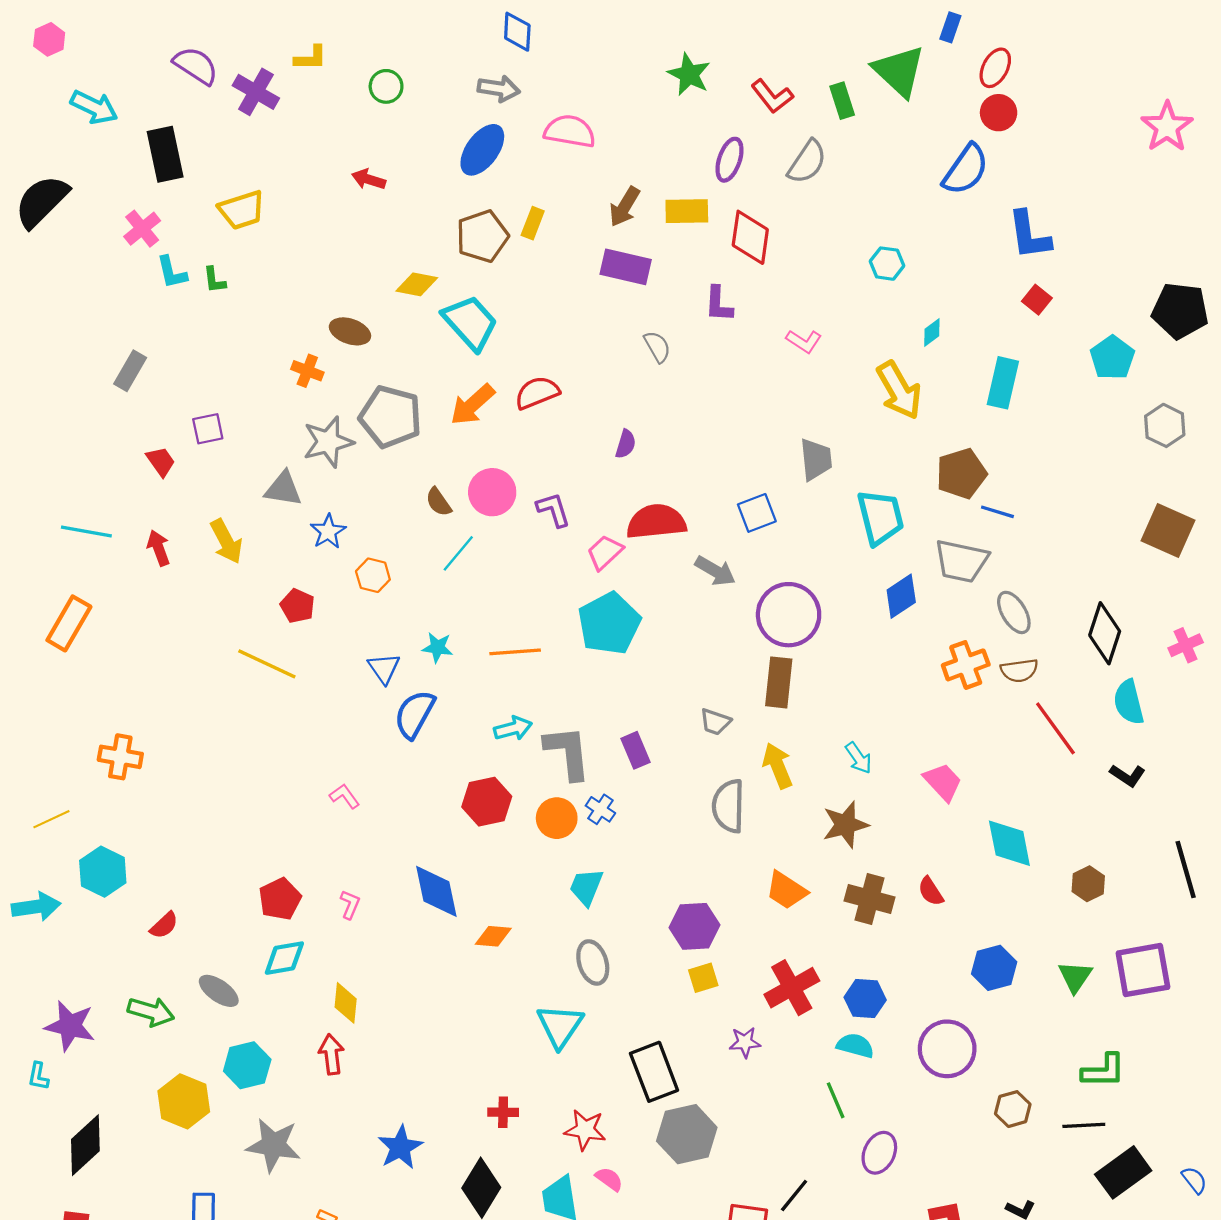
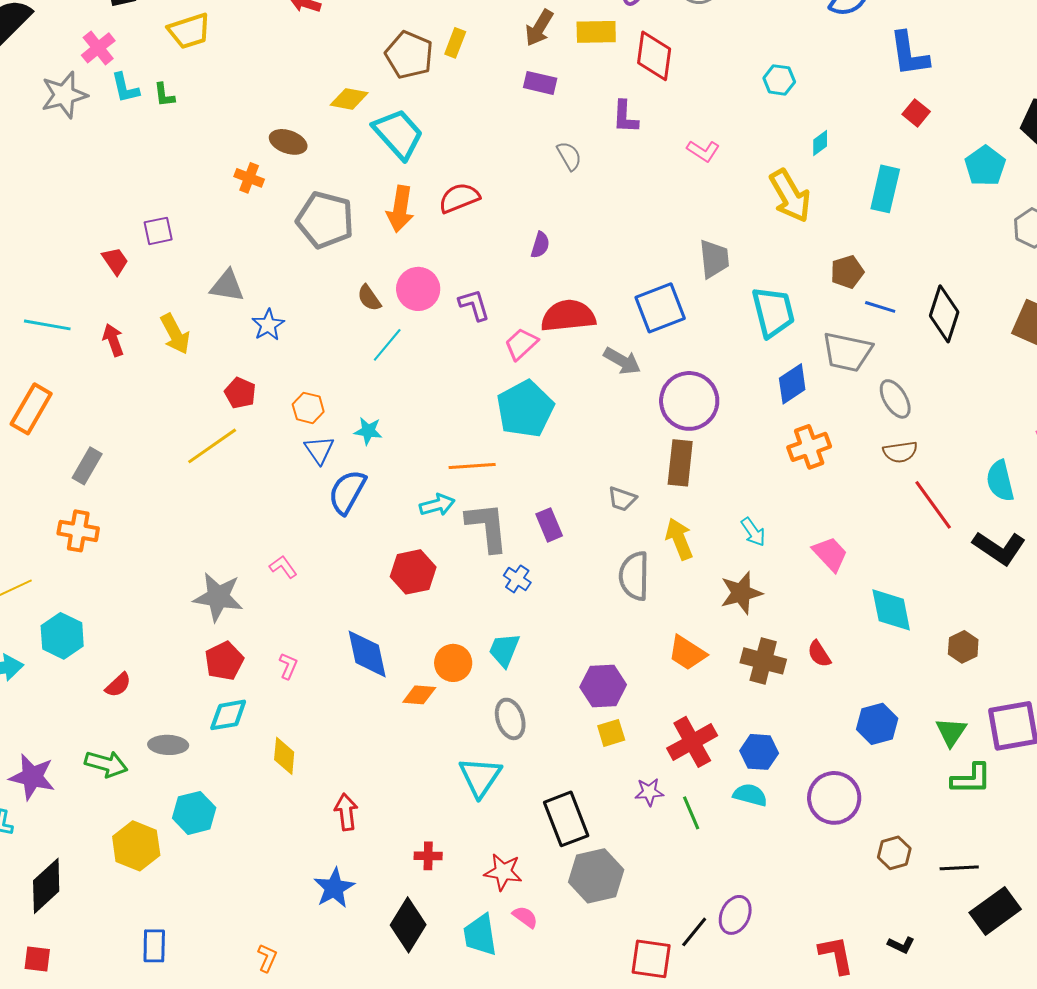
brown pentagon: (482, 236) -> (409, 55), turned -30
purple rectangle: (626, 267) -> (540, 83), size x0.7
gray rectangle: (130, 371) -> (87, 466), moved
orange arrow: (472, 405) -> (400, 209), turned -39
gray star: (328, 442) -> (64, 95), moved
brown pentagon: (961, 474) -> (847, 272), size x0.7
blue square: (757, 513) -> (660, 308), size x1.4
orange hexagon: (373, 575) -> (308, 408), moved
black diamond: (1105, 633) -> (944, 314), moved
orange line: (515, 652) -> (472, 466), moved
yellow line: (267, 664) -> (212, 446), turned -60
orange cross: (966, 665) -> (809, 447), moved
black L-shape: (1128, 775) -> (999, 548), size x1.6
orange circle: (557, 818) -> (453, 663), moved
gray ellipse: (219, 991) -> (168, 745), turned -33
red arrow: (331, 1054) -> (346, 812), moved
green L-shape: (1104, 1071) -> (971, 779), moved
green line: (836, 1100) -> (691, 813), moved
gray star: (273, 1145) -> (218, 597), moved
purple ellipse: (879, 1153) -> (735, 915), moved

